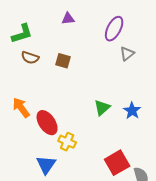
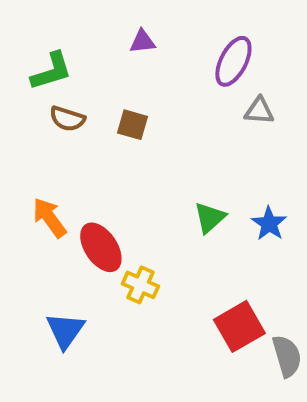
gray triangle: (127, 54) -> (259, 111), turned 42
blue triangle: (46, 165) -> (65, 330), moved

